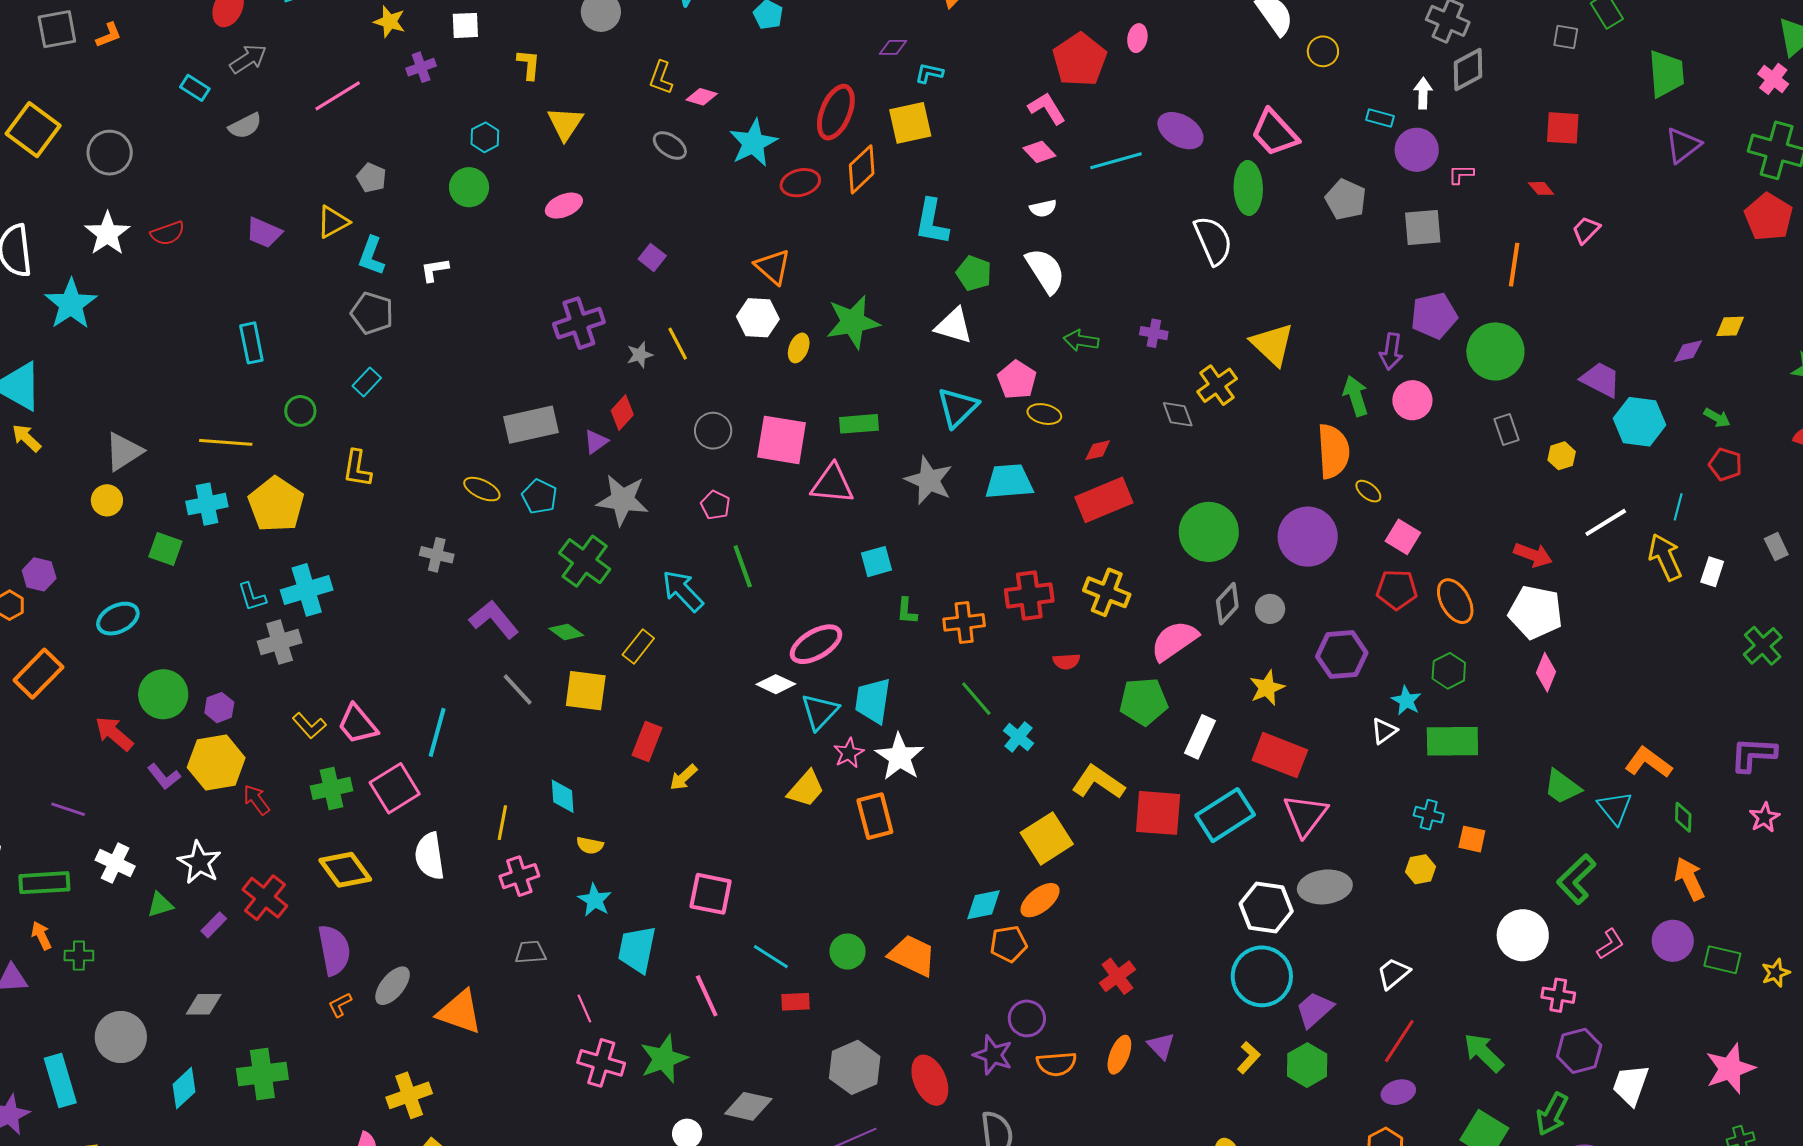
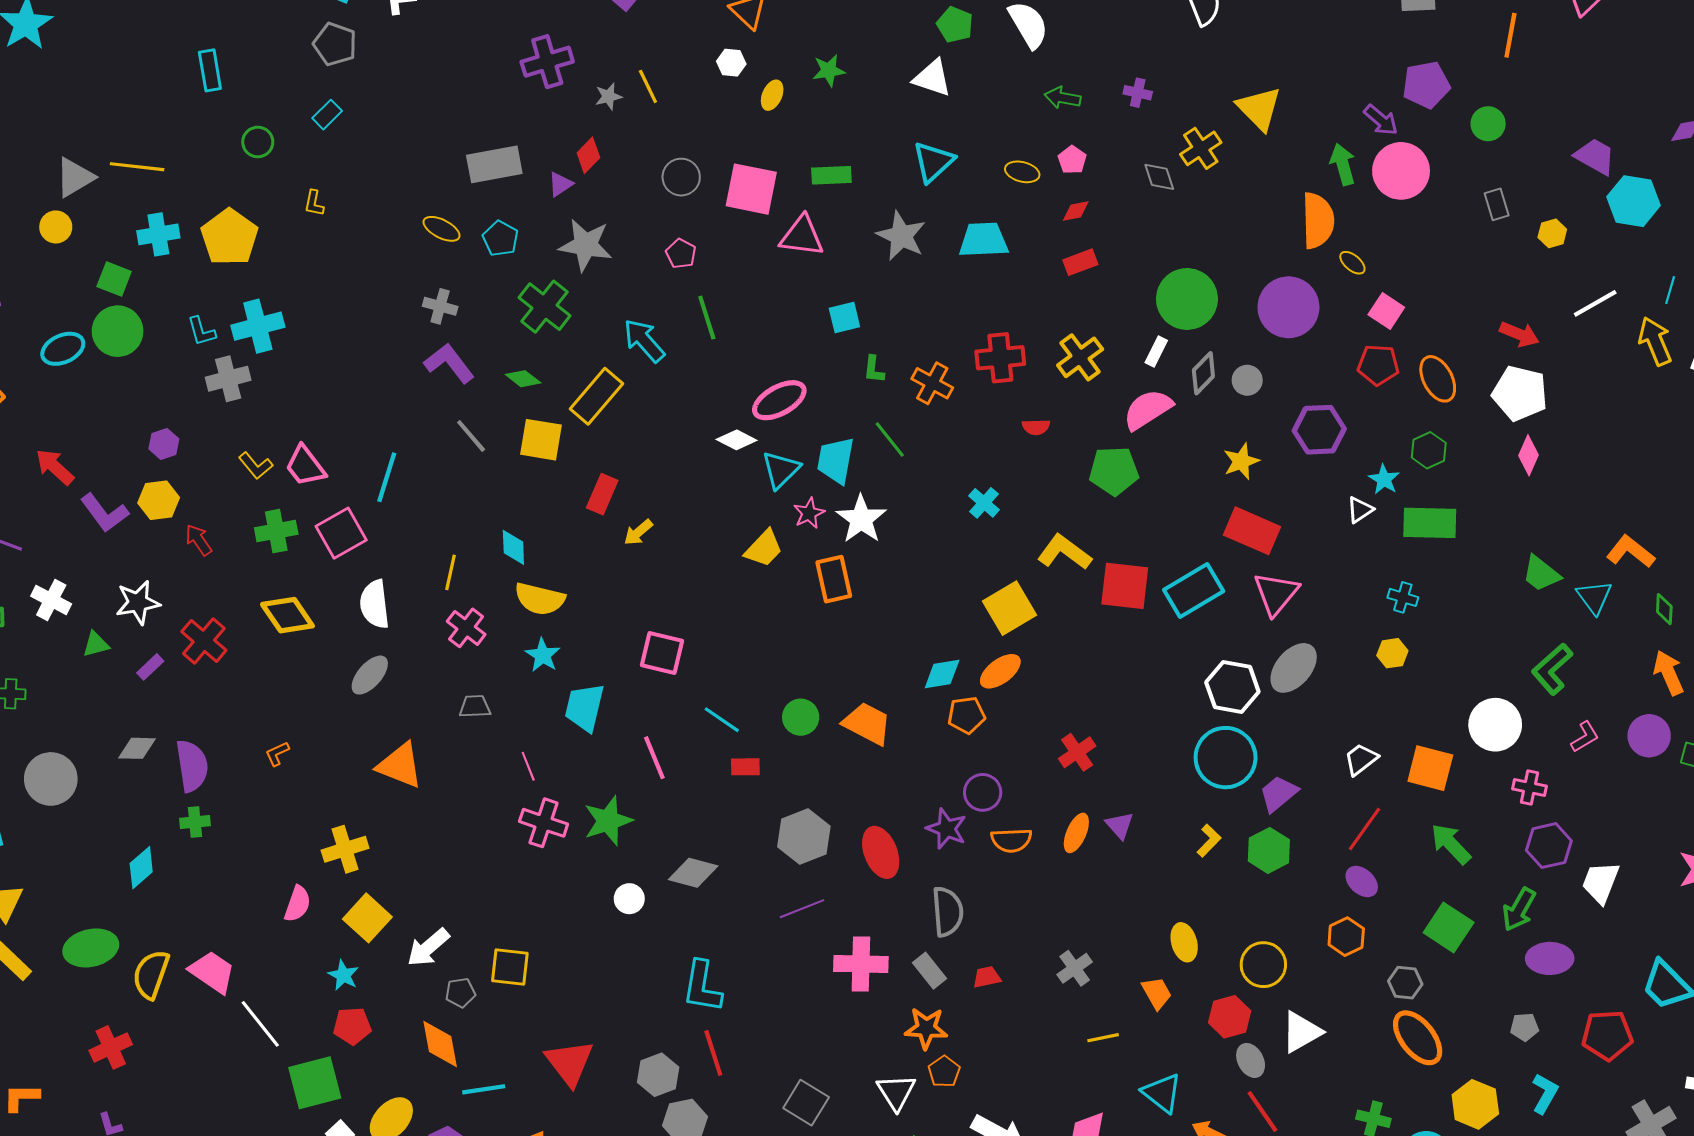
white hexagon: (758, 318) -> (731, 63), size x0.7
green star: (853, 322) -> (829, 70), size x0.6
purple arrow: (1391, 351) -> (1381, 120), turned -60
green circle: (1495, 351) -> (1488, 124), size x0.6
pink pentagon: (1017, 380) -> (1072, 160), moved, size x0.7
pink circle: (1412, 400) -> (1401, 171), size x1.4
yellow line: (226, 442) -> (137, 167), moved
yellow L-shape: (357, 468) -> (314, 203), size x0.7
red rectangle: (1104, 500) -> (1080, 262), size x0.6
gray cross: (437, 555) -> (440, 306), moved
yellow cross: (1107, 592) -> (1080, 357), turned 30
orange cross: (964, 622) -> (932, 383), turned 33
yellow rectangle: (638, 647) -> (597, 396), size x1.6
green circle: (163, 694) -> (118, 331), moved
green line: (976, 699) -> (890, 439), moved
white rectangle: (1200, 737) -> (1156, 351), moved, size x0.7
yellow hexagon: (216, 763) -> (159, 500), size x0.7
purple L-shape: (164, 777) -> (104, 513), size x1.4
orange square: (1472, 839) -> (1430, 768), moved, size x1.6
yellow semicircle: (590, 845) -> (540, 599), size x1.8
white star: (199, 863) -> (138, 602), turned 30
pink cross: (519, 876) -> (466, 628), turned -36
gray ellipse: (1325, 887) -> (1294, 668), turned -45
purple semicircle: (334, 950) -> (192, 766), moved
gray ellipse: (393, 986) -> (370, 675), moved
green cross: (262, 1074) -> (195, 822), size x0.6
cyan diamond: (184, 1088) -> (141, 868), moved
purple ellipse: (1398, 1092) -> (1362, 881), turned 56

